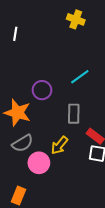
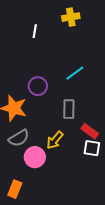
yellow cross: (76, 19) -> (71, 17), turned -30
white line: (15, 34) -> (35, 31), moved

